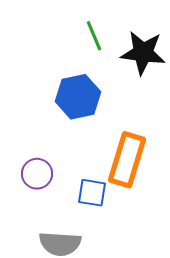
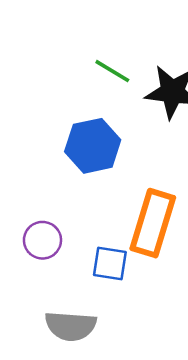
green line: (94, 36) -> (112, 71), turned -36

